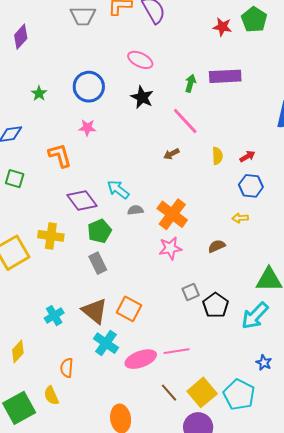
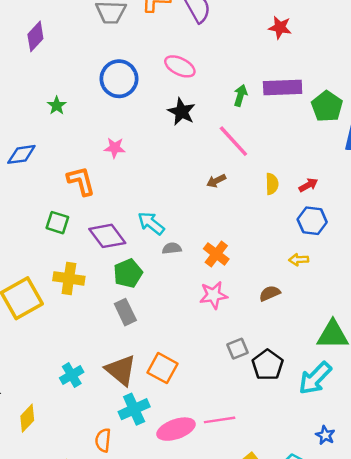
green pentagon: (254, 20) -> (327, 106), moved
blue circle: (89, 87) -> (119, 79), moved
green square: (15, 179) -> (57, 223), moved
orange cross: (172, 214) -> (216, 254), size x0.7
cyan cross: (106, 343) -> (134, 409), turned 30
orange semicircle: (67, 368) -> (103, 440), moved

